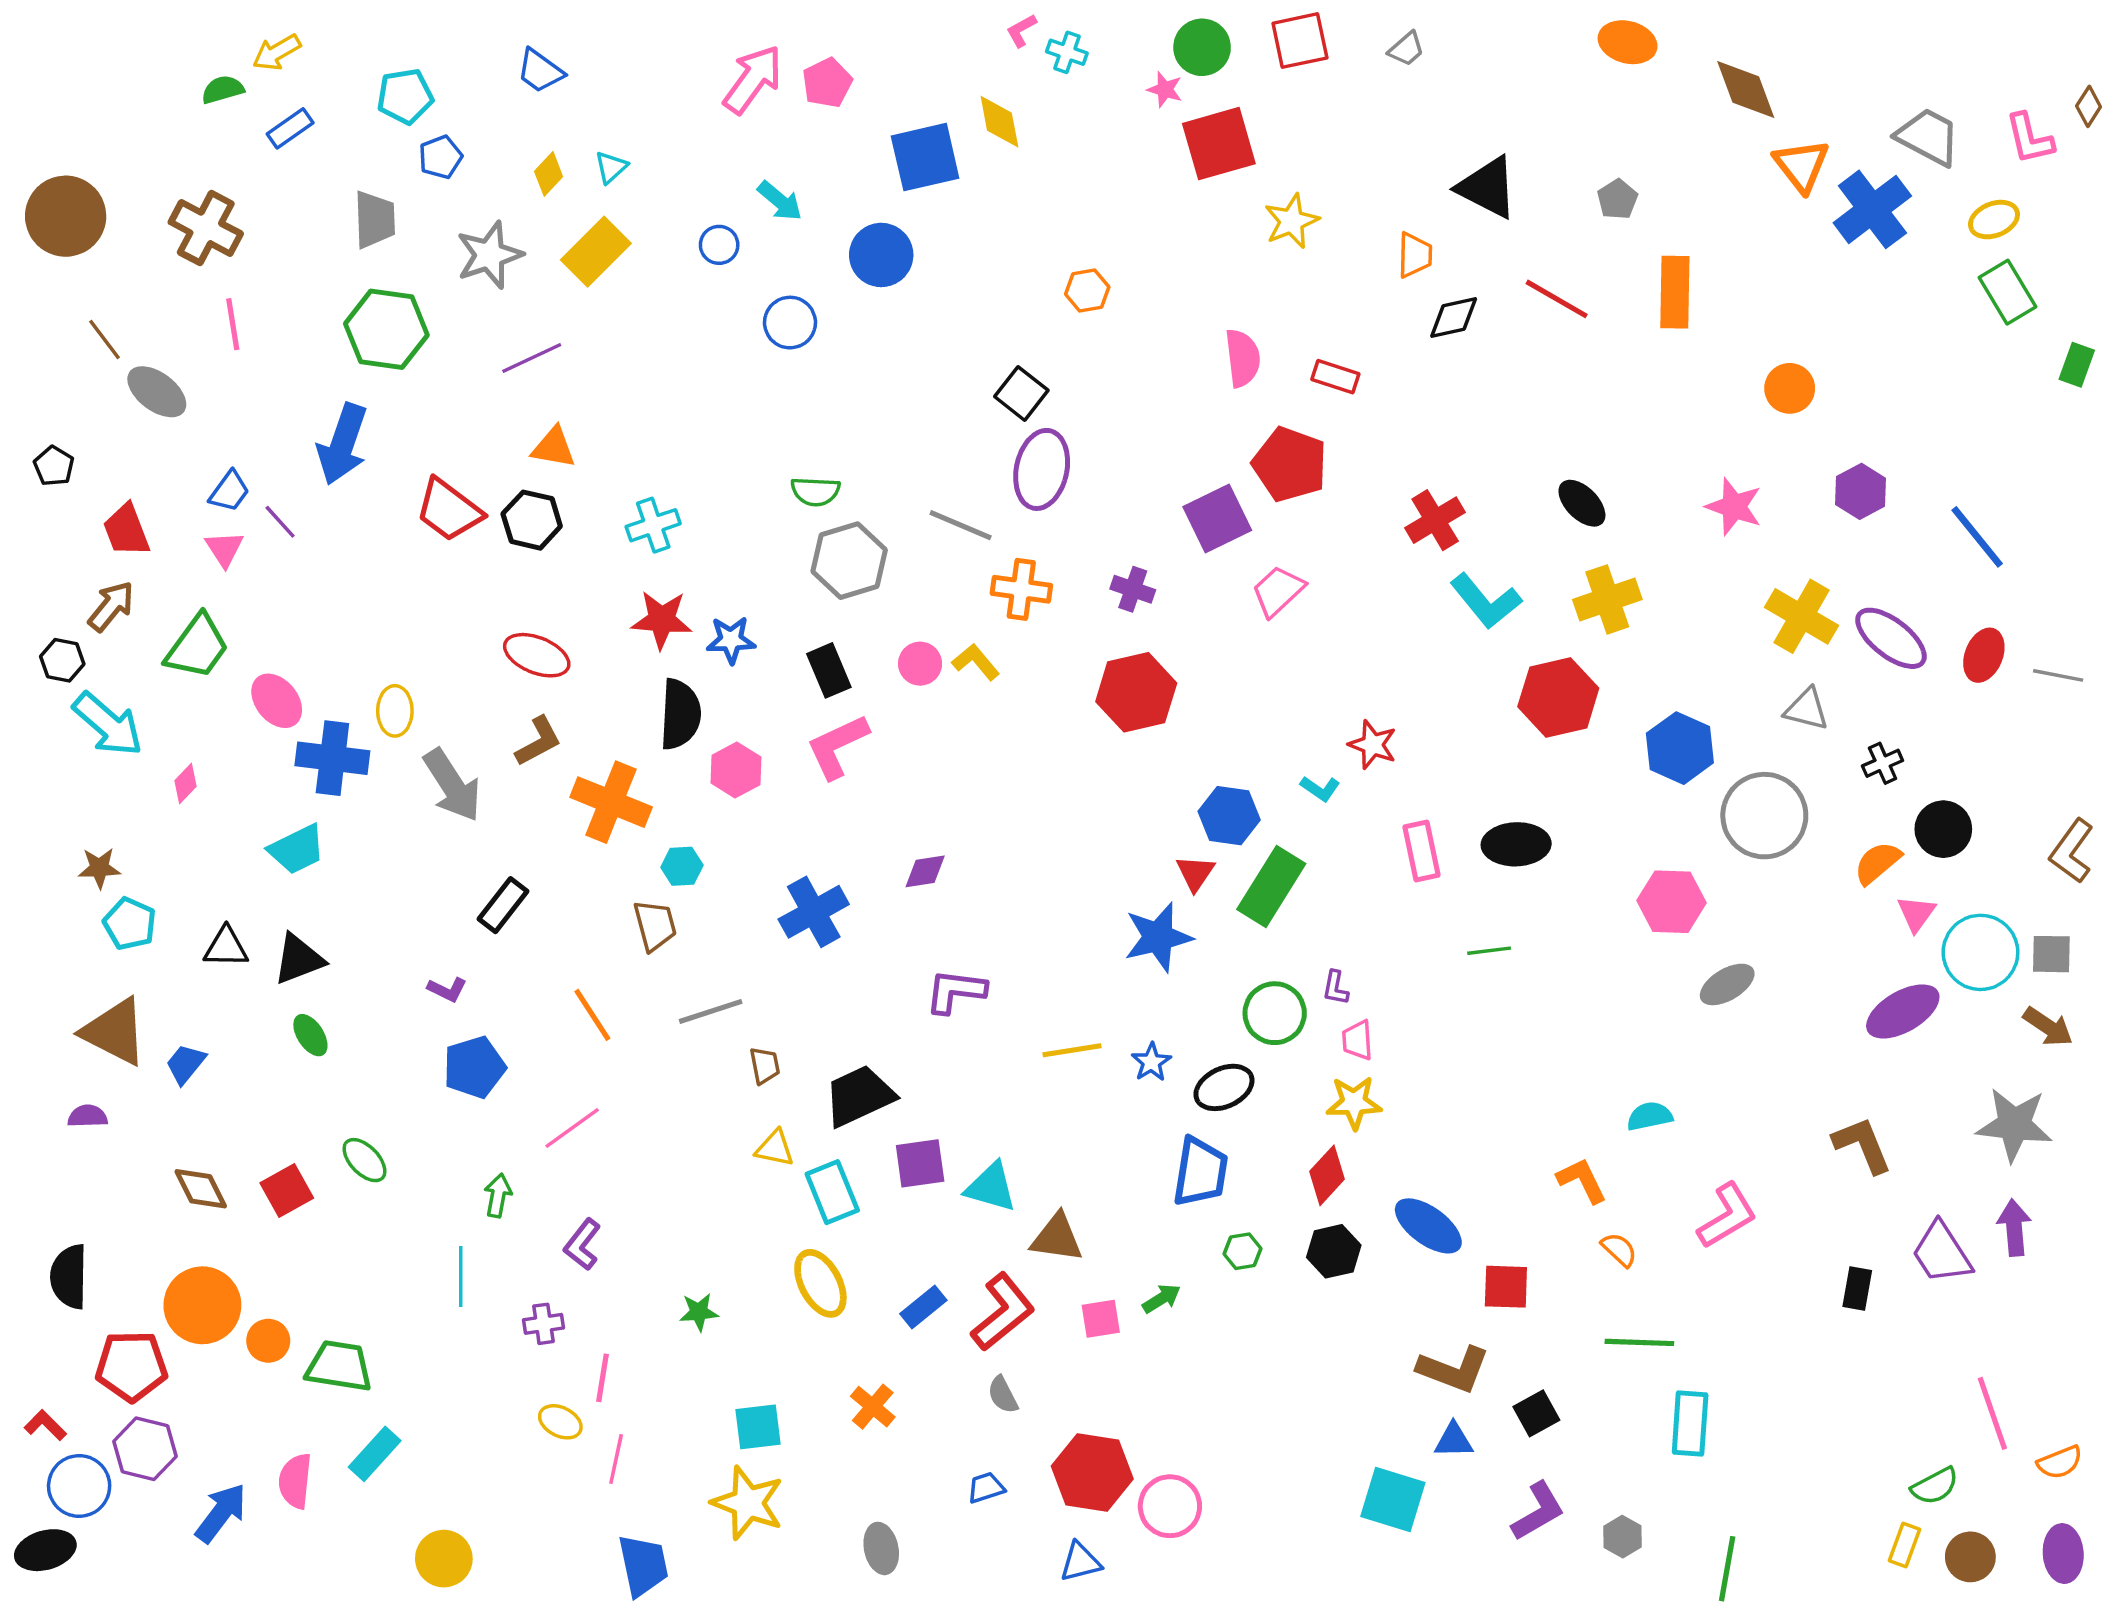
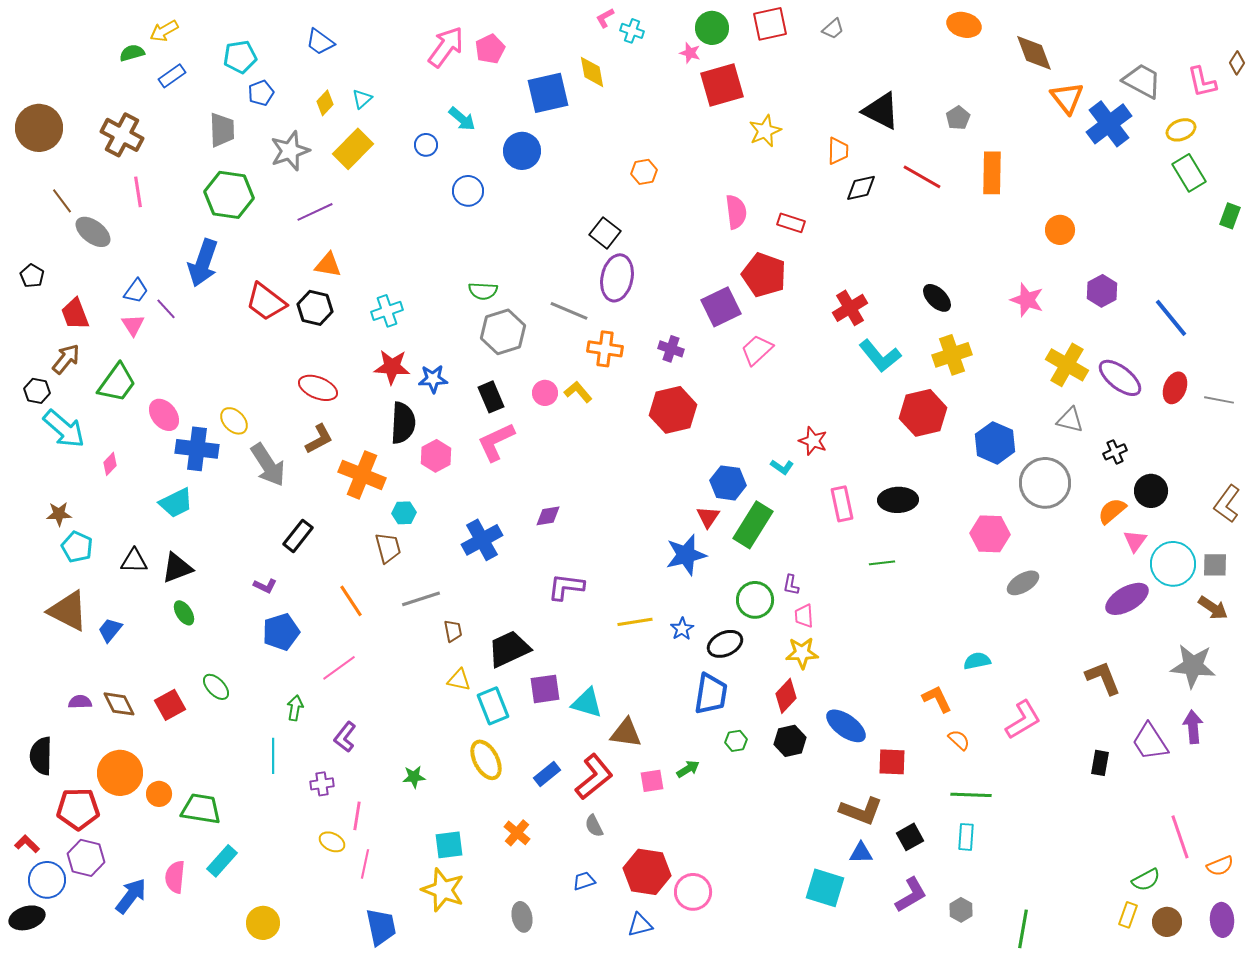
yellow ellipse: (395, 711) -> (234, 421), turned -44
purple semicircle: (88, 1116) -> (80, 702), moved
cyan rectangle: (1690, 1423) -> (966, 837), moved, size x0.7

